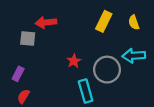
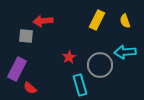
purple rectangle: (18, 74) -> (17, 69), size x1.6
red semicircle: (23, 96) -> (30, 88), moved, turned -80

